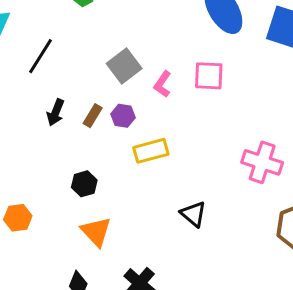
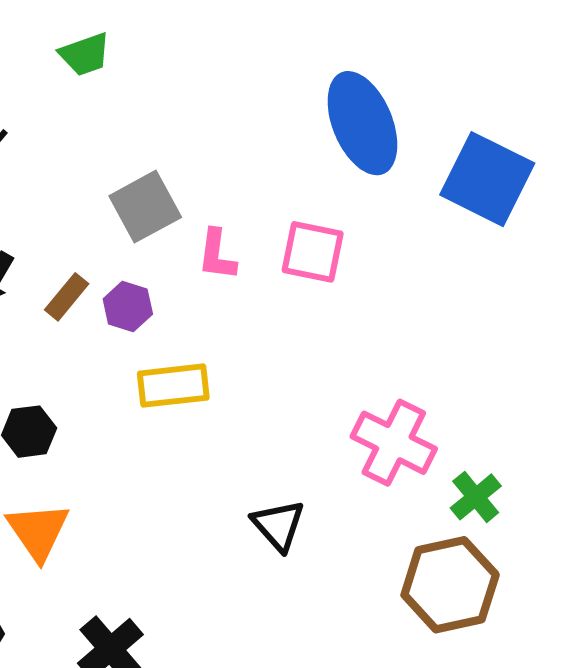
pink L-shape: (162, 84) -> (217, 255), turned -36
black triangle: (193, 214) -> (278, 525), moved

